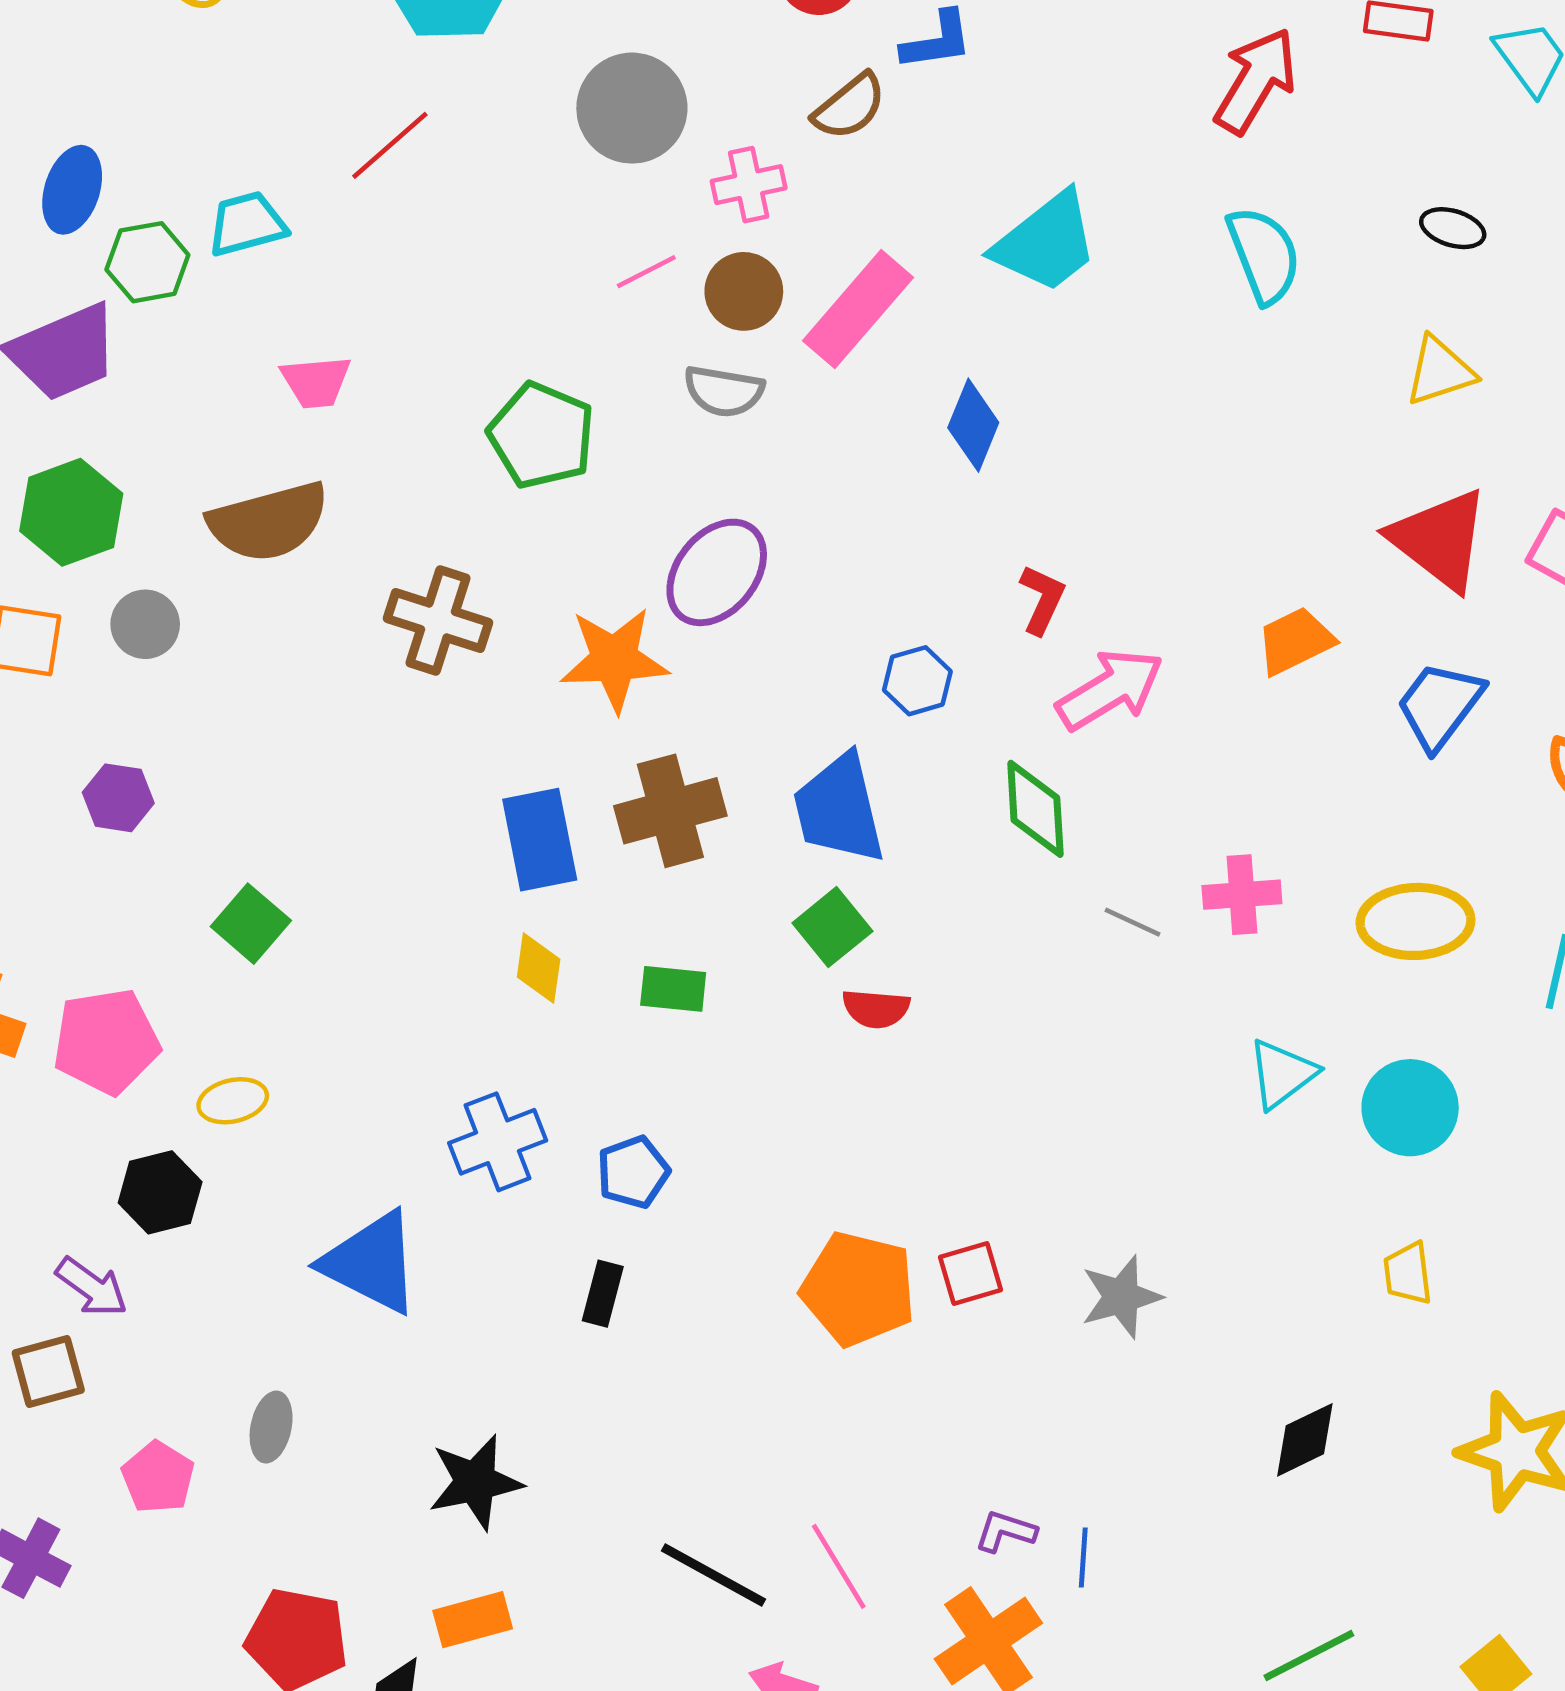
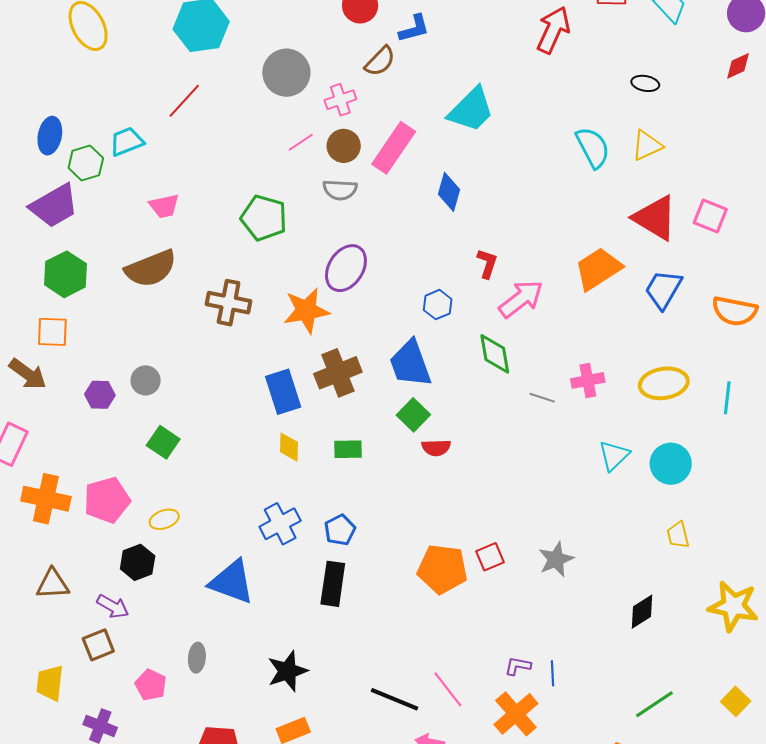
cyan semicircle: (1264, 255) -> (593, 147), moved
gray circle: (145, 624) -> (146, 380), moved
orange trapezoid: (1295, 641) -> (598, 269), size x1.4
black rectangle: (603, 1294) -> (333, 584), size x1.6

